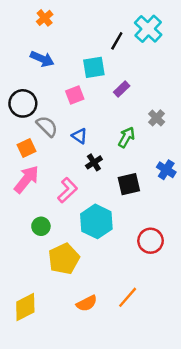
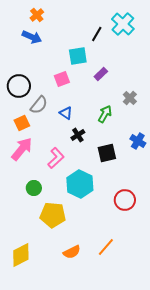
blue arrow: (42, 59) -> (32, 37), moved
gray semicircle: (47, 126) -> (39, 105), turned 84
yellow pentagon: (64, 259) -> (53, 215), turned 30

